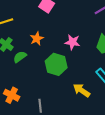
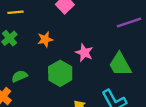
green semicircle: (20, 57) -> (19, 76), moved

